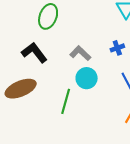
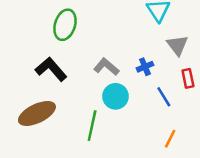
blue cross: (117, 48) -> (145, 67), moved

